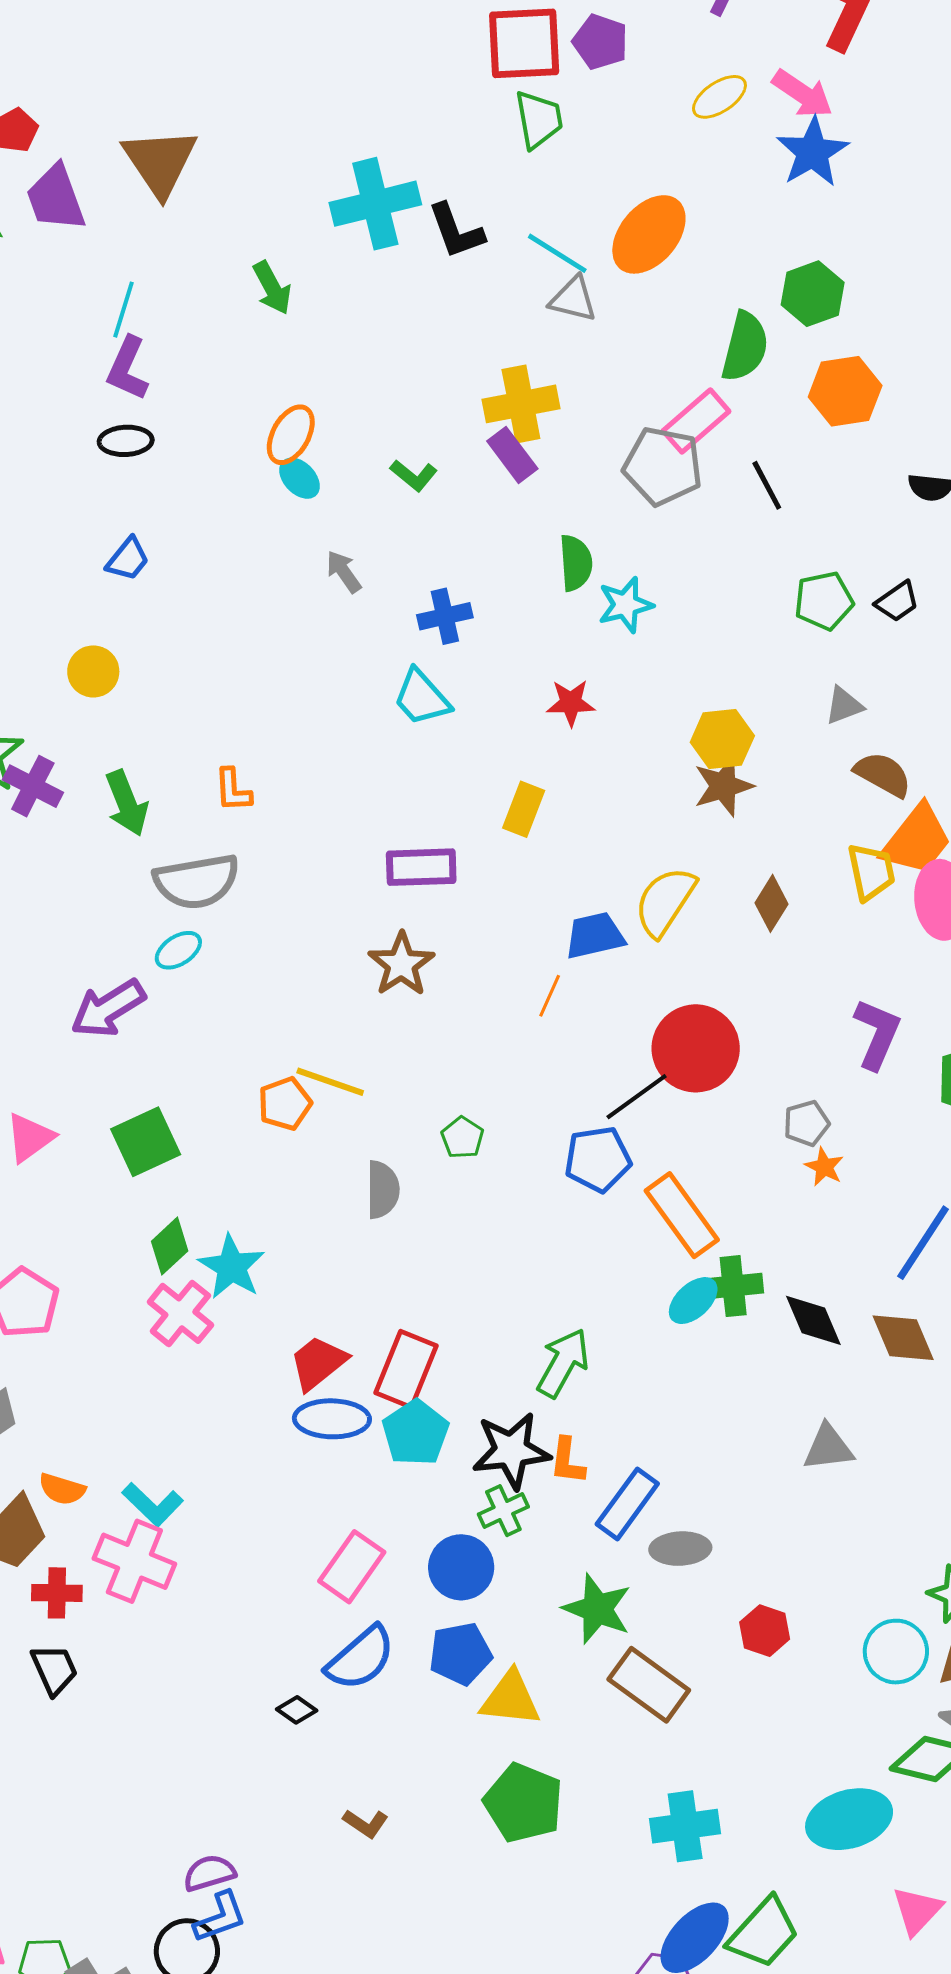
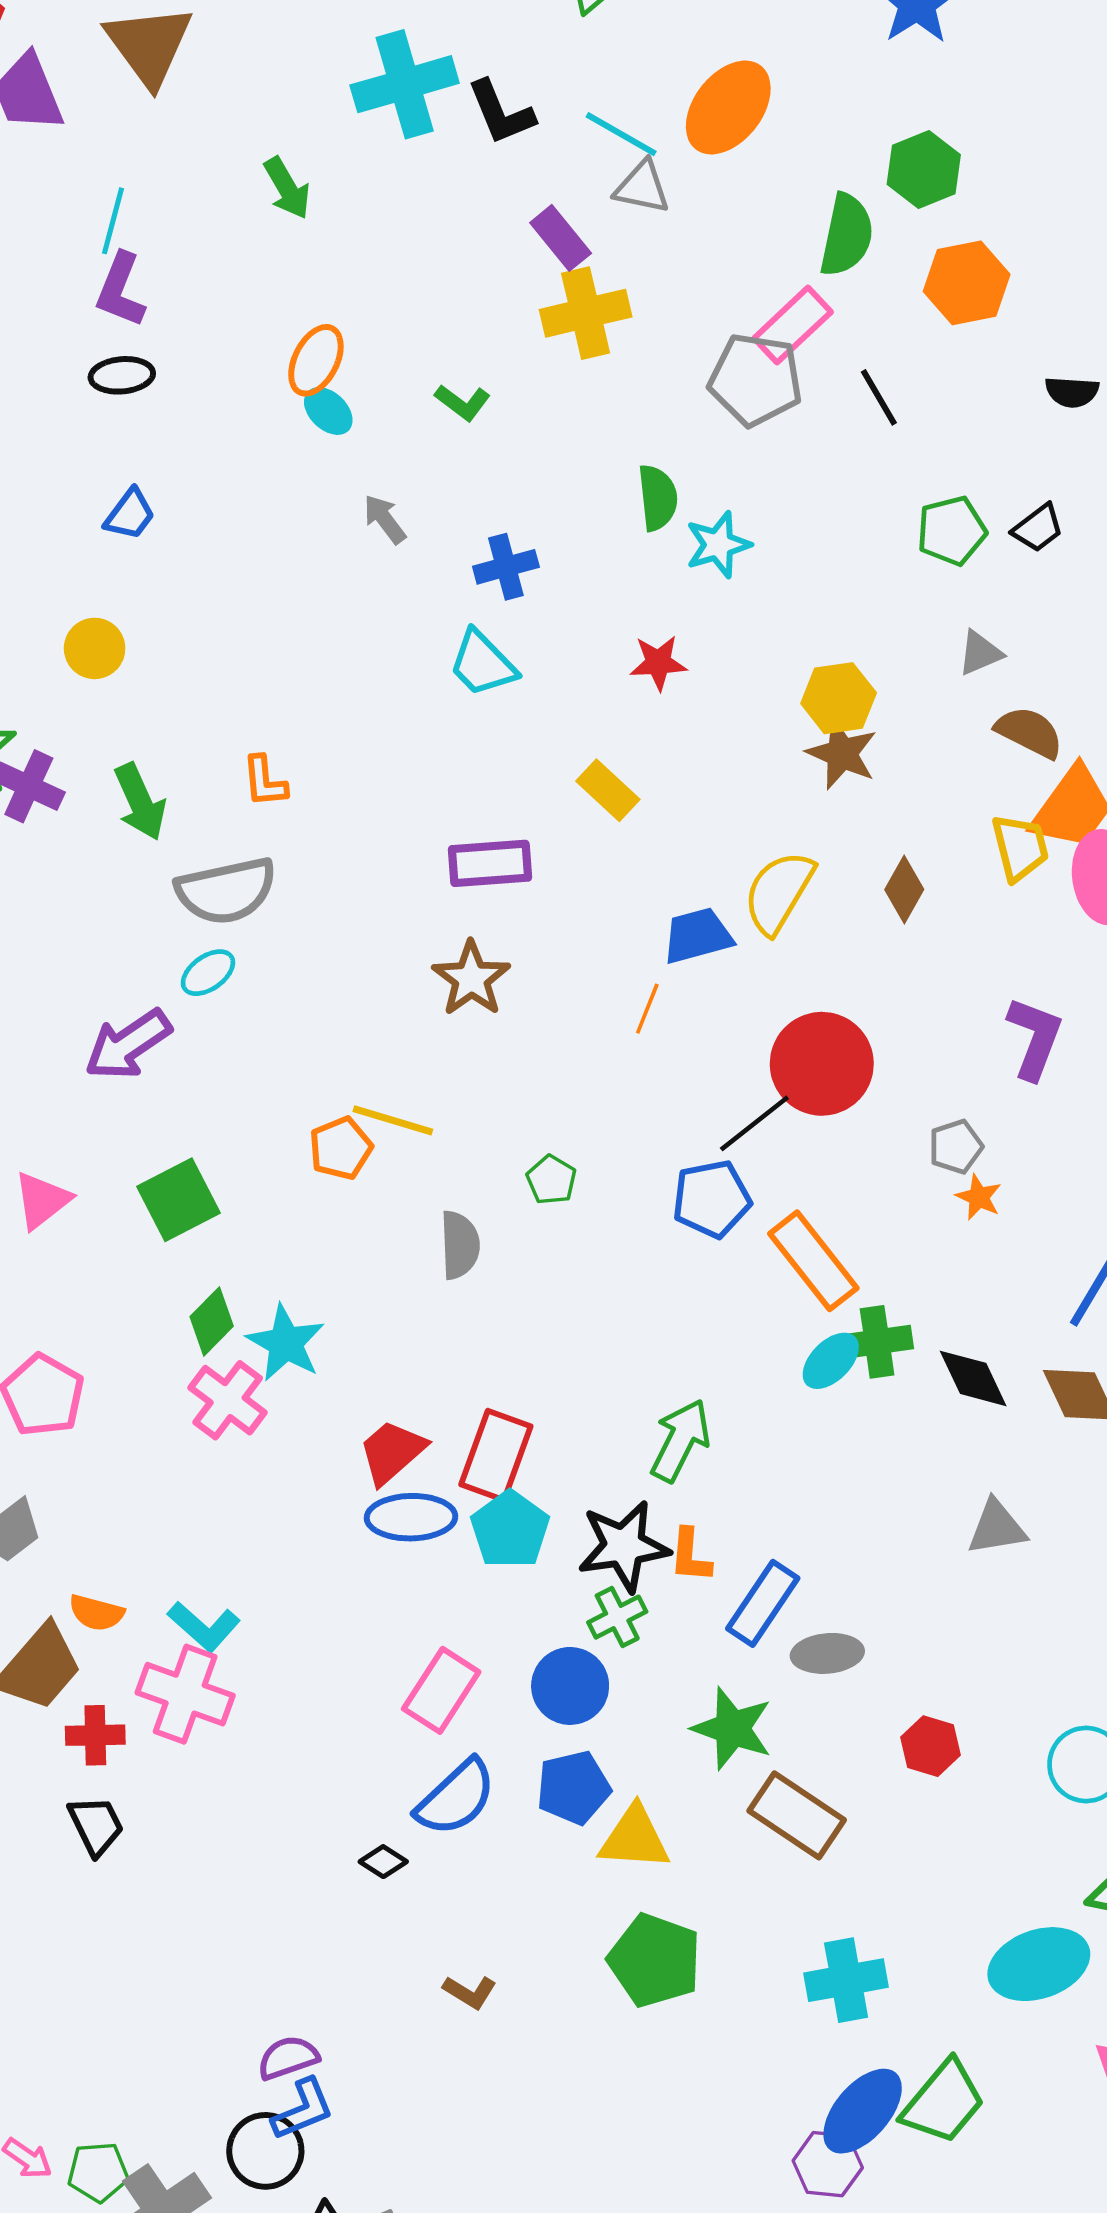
purple rectangle: (512, 455) -> (561, 238), moved
brown star: (723, 786) -> (842, 754), turned -30
yellow rectangle: (524, 809) -> (608, 790), turned -66

